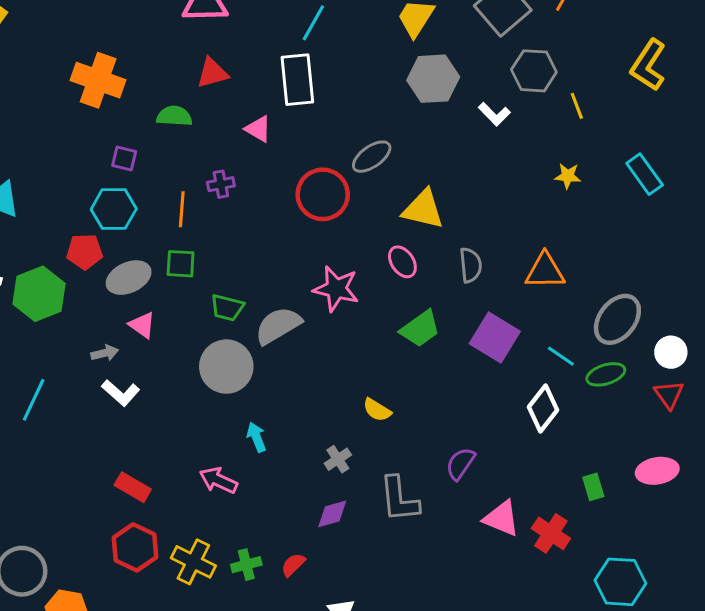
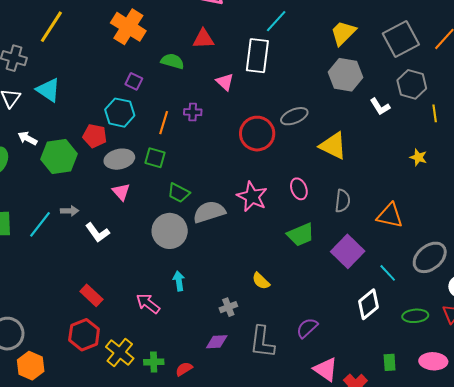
yellow triangle: (423, 209) -> (333, 146), moved
gray arrow: (105, 353) -> (70, 211), moved
green ellipse: (606, 374) -> (415, 316), moved

